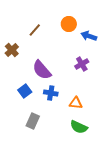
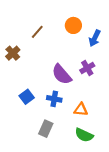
blue arrow: (89, 36) -> (95, 38), turned -84
purple semicircle: (42, 70) -> (62, 74), moved
gray rectangle: (33, 121) -> (46, 129), moved

